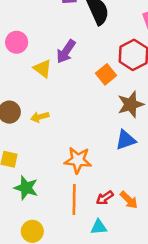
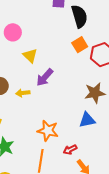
purple arrow: (66, 51) -> (45, 77), moved
orange square: (106, 74) -> (80, 45), moved
red arrow: (105, 198) -> (70, 150), moved

